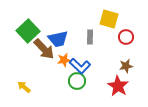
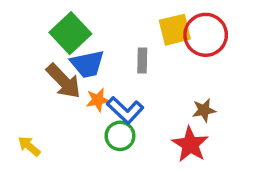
yellow square: (109, 19) -> (175, 30), turned -30
green square: (28, 31) -> (70, 33), moved
red circle: (126, 37) -> (206, 35), moved, size x1.6

